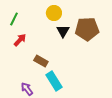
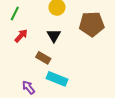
black triangle: (63, 31) -> (54, 36), moved
cyan rectangle: (54, 81) -> (57, 79), turned -36

